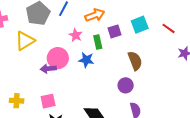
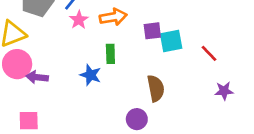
purple square: (114, 31) -> (152, 31), moved
pink star: (76, 35) -> (79, 20), moved
pink circle: (58, 58) -> (17, 64), moved

